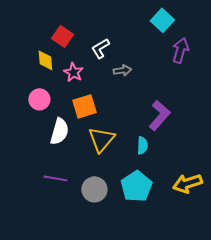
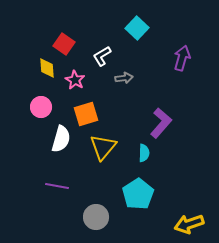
cyan square: (162, 20) -> (137, 28), moved
yellow arrow: (187, 183) -> (189, 224), moved
gray circle: (94, 189) -> (96, 217), moved

